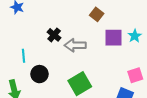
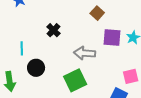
gray arrow: (75, 45) -> (85, 53), moved

